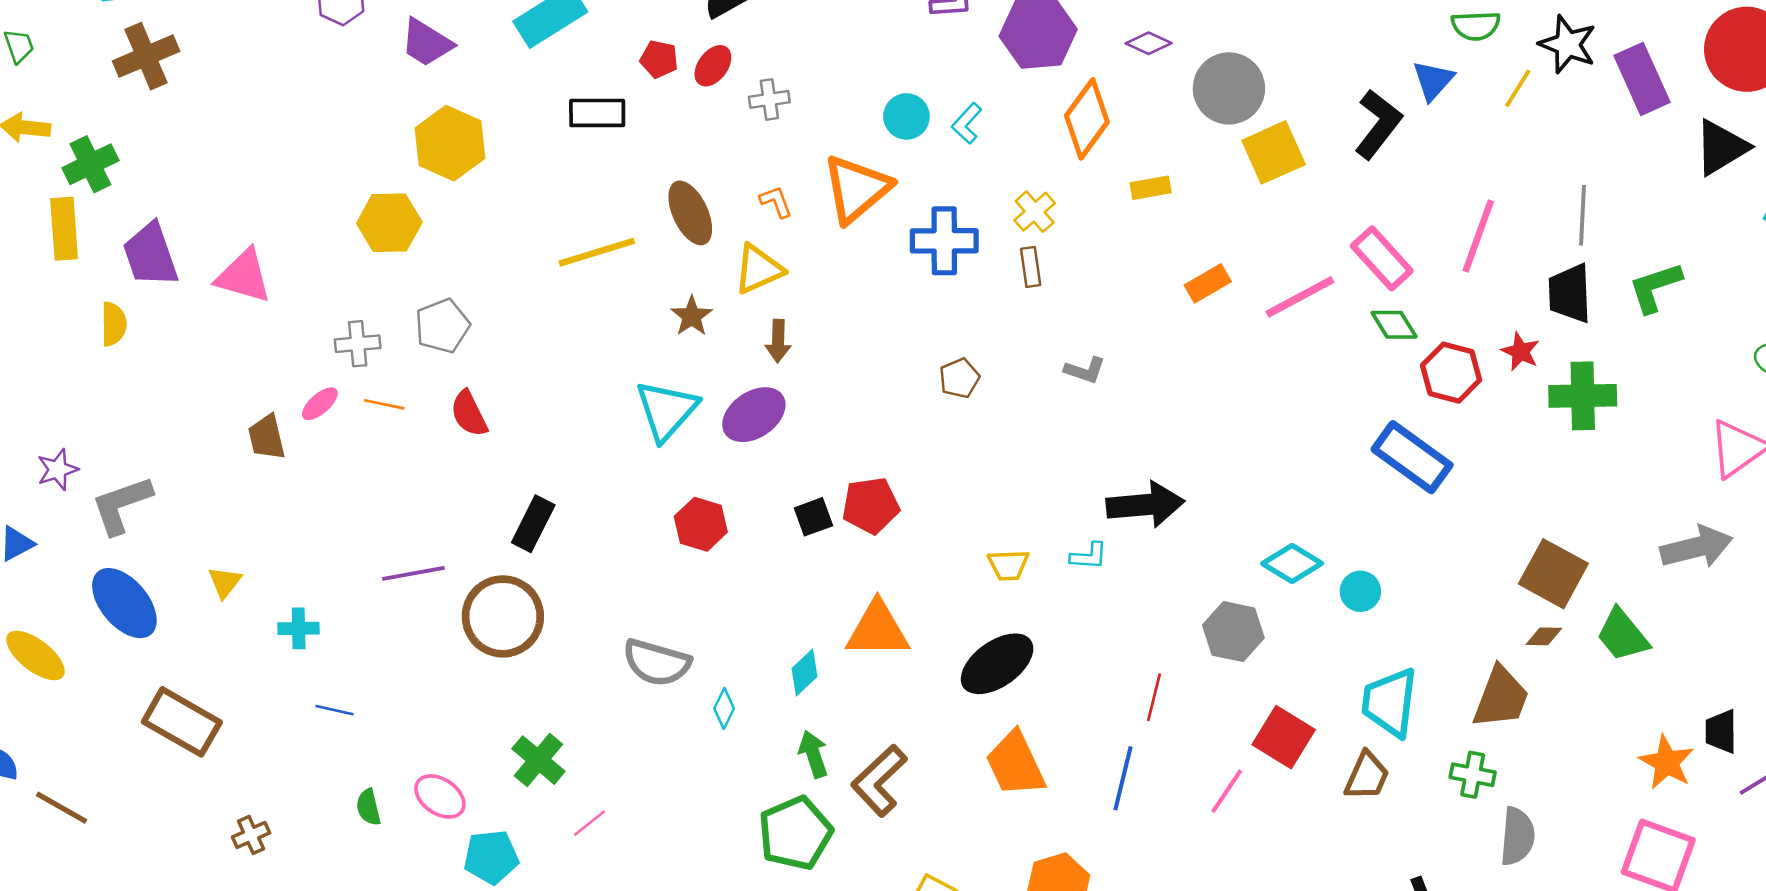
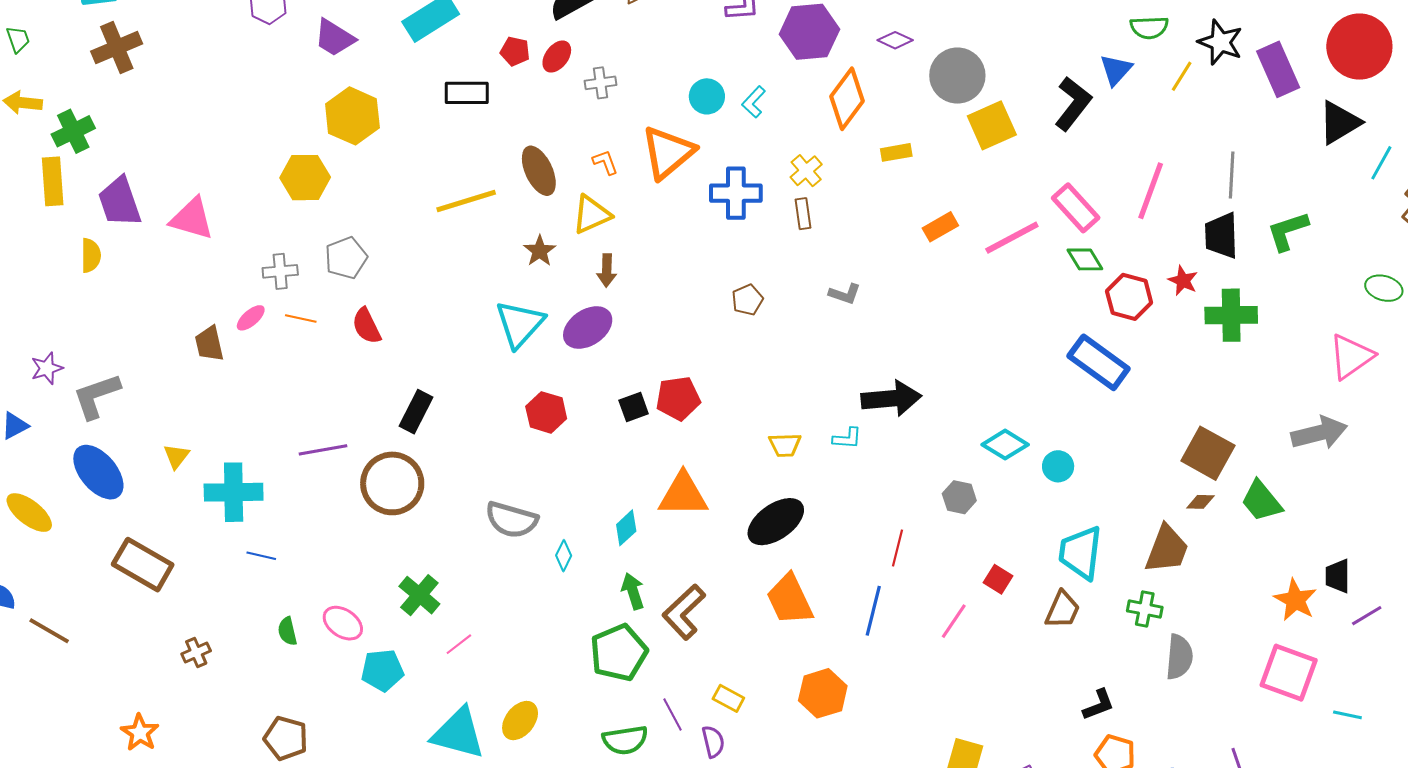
cyan cross: (299, 628) -> (234, 492), size x1.8
gray hexagon: (1233, 632) -> (959, 497), size x0.7
red square: (1284, 737) -> (998, 579), size x0.6

